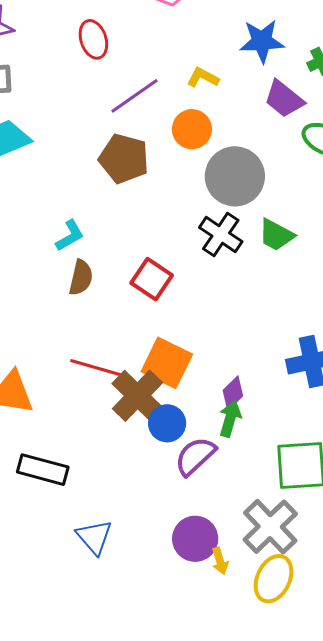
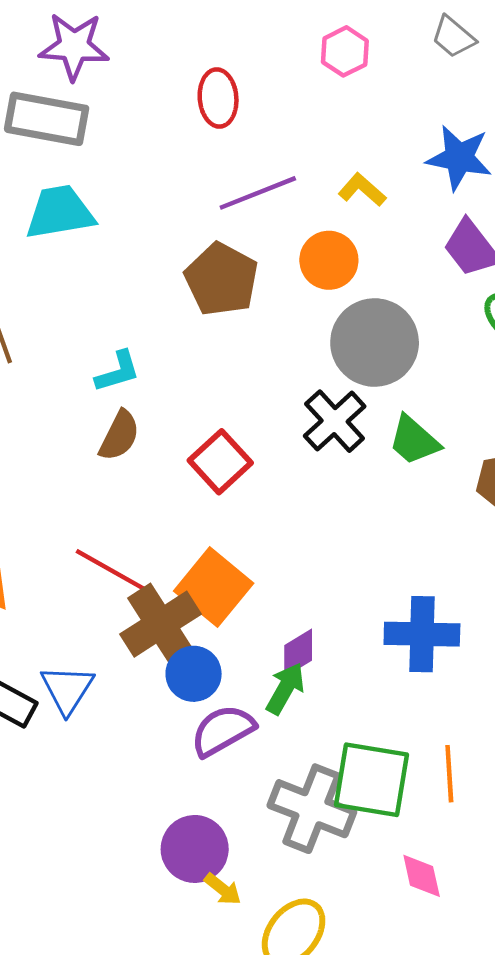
gray cross: (270, 527) -> (312, 809), moved, turned -38
blue triangle: (94, 537) -> (67, 689), moved
yellow arrow: (220, 561) -> (223, 889), turned -48

